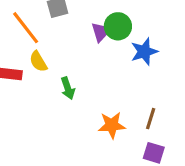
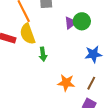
blue star: (144, 52) -> (93, 54), moved
yellow semicircle: (38, 61) -> (28, 34), size x1.5

